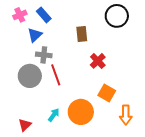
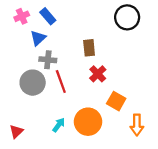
brown rectangle: (82, 34) -> (89, 48), moved
red cross: (98, 61) -> (98, 74), moved
red triangle: (25, 125) -> (16, 131), moved

